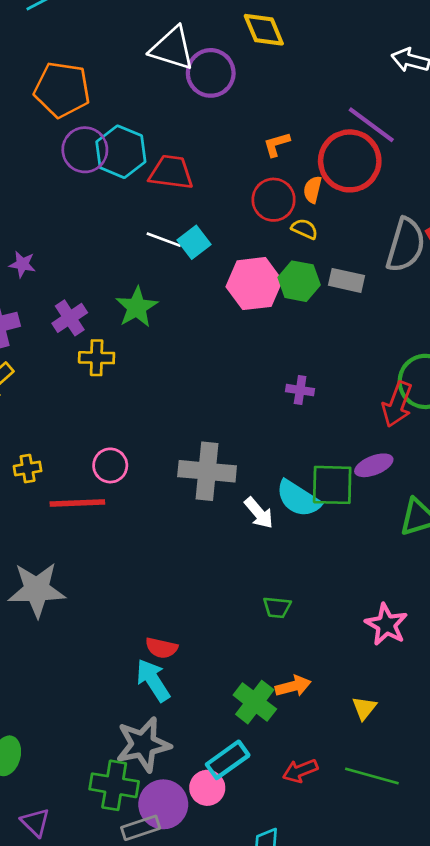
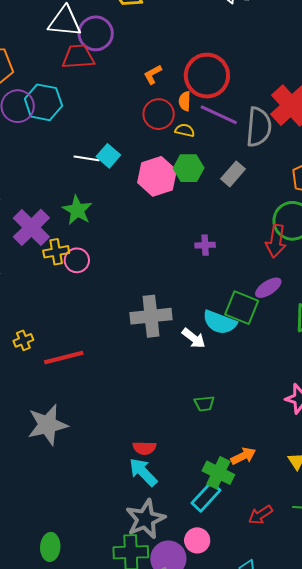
purple line: (371, 125) -> (219, 115), moved
red trapezoid: (171, 172) -> (78, 57), moved
gray rectangle: (347, 280) -> (233, 174), moved, turned -50
purple cross: (70, 318) -> (31, 227), size x1.5
pink circle: (110, 465) -> (77, 260), moved
green square: (332, 485) -> (242, 308), turned 32
green trapezoid: (277, 607) -> (204, 404), moved
cyan rectangle: (228, 760) -> (206, 497), moved

